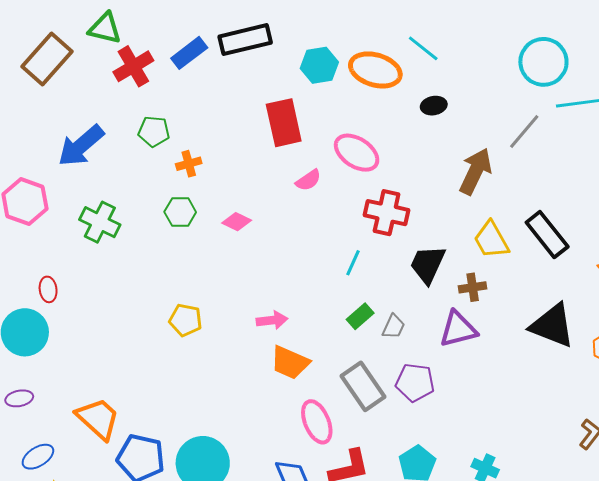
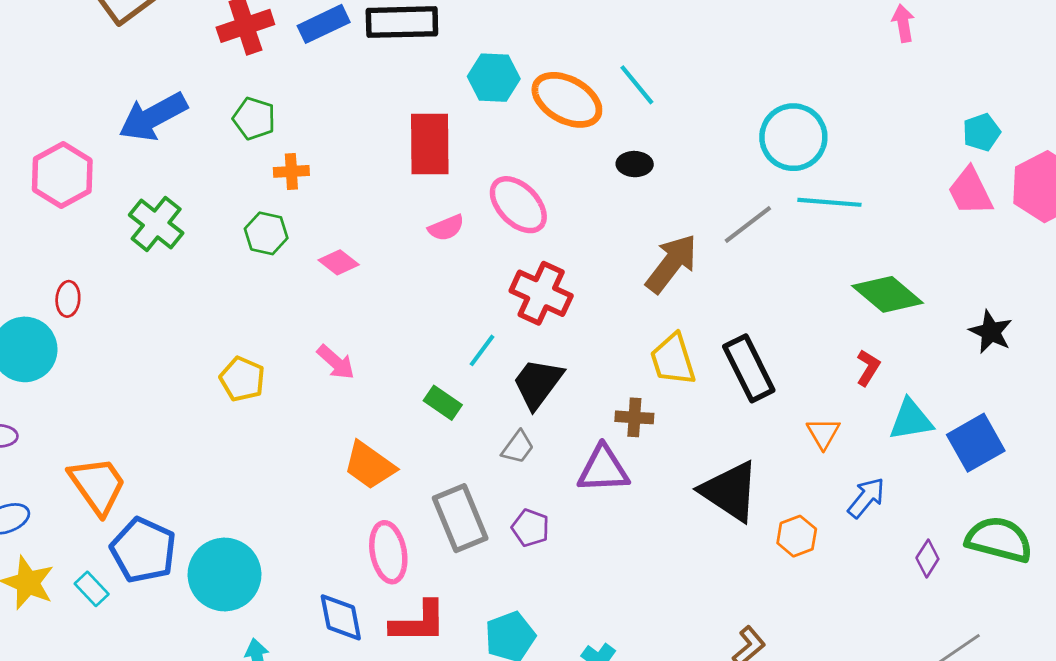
black trapezoid: (428, 264) -> (538, 383), moved
green rectangle: (360, 316) -> (443, 403), moved, turned 64
pink arrow: (272, 320) -> (336, 362), moved, turned 36
purple pentagon: (415, 382) -> (530, 528), size x0.7

